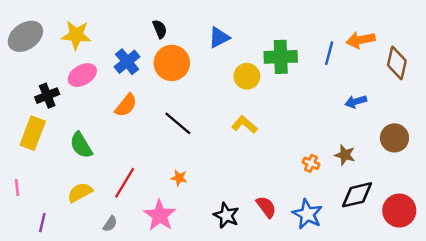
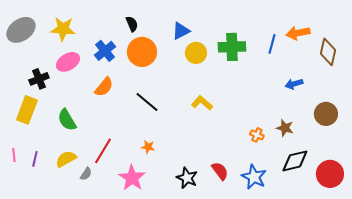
yellow circle: (247, 76) -> (196, 53), moved
purple line: (42, 223) -> (35, 159), moved
gray semicircle: (110, 224) -> (86, 174), moved

